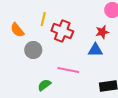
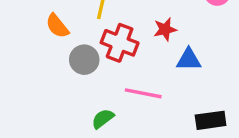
red cross: (62, 31) -> (120, 43), moved
red star: (102, 32) -> (165, 29), moved

